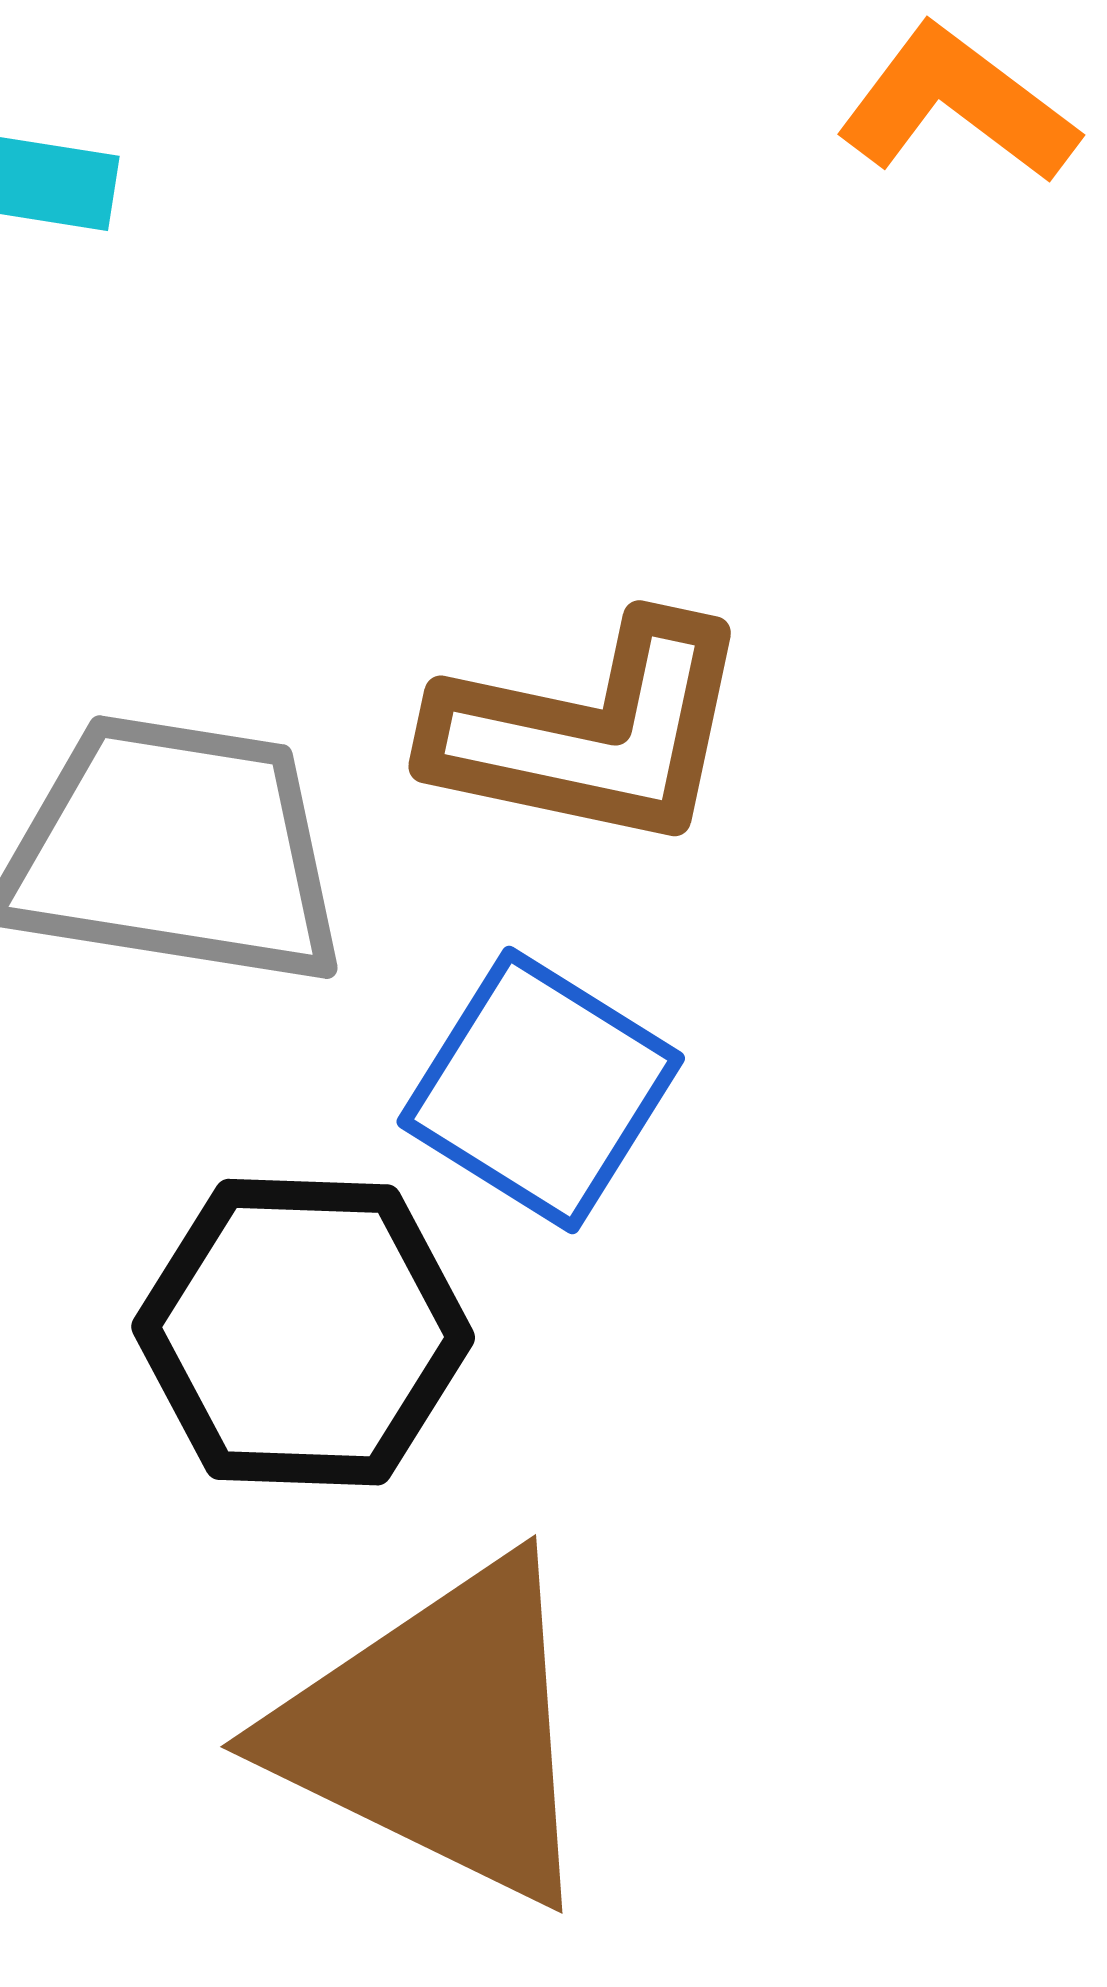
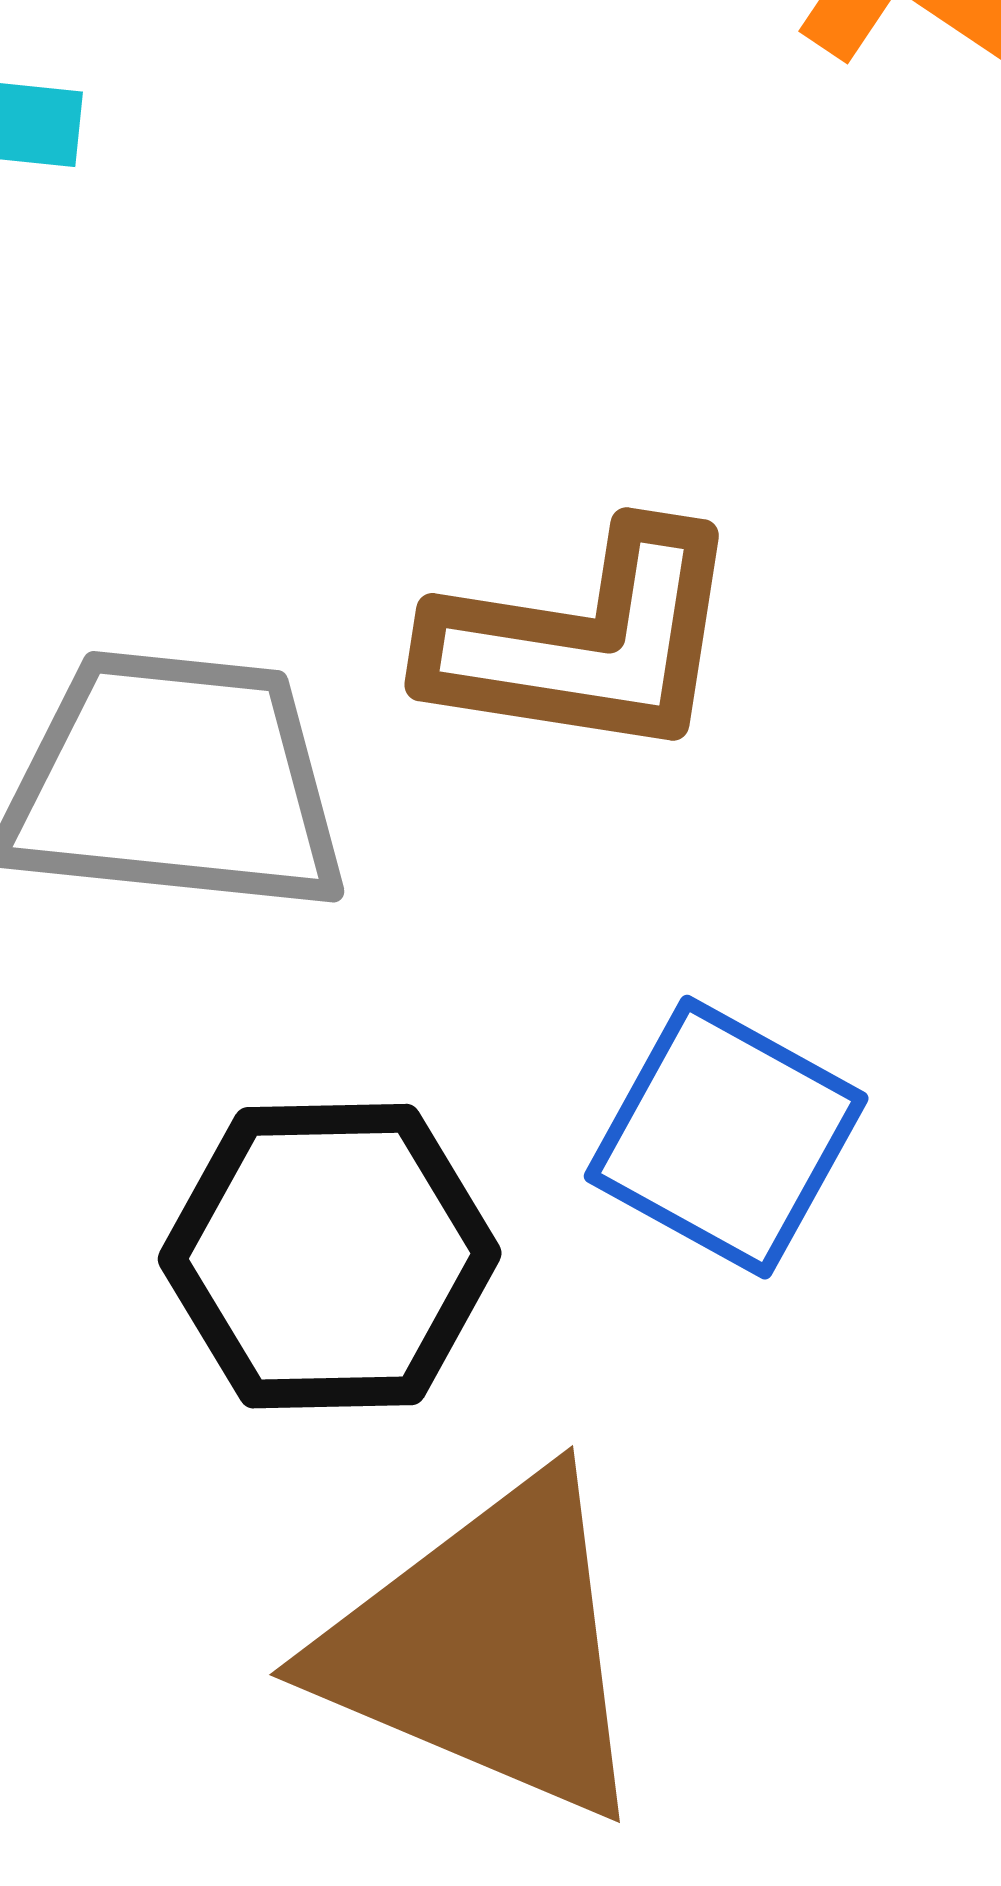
blue square: (541, 1090) -> (726, 1137), moved

